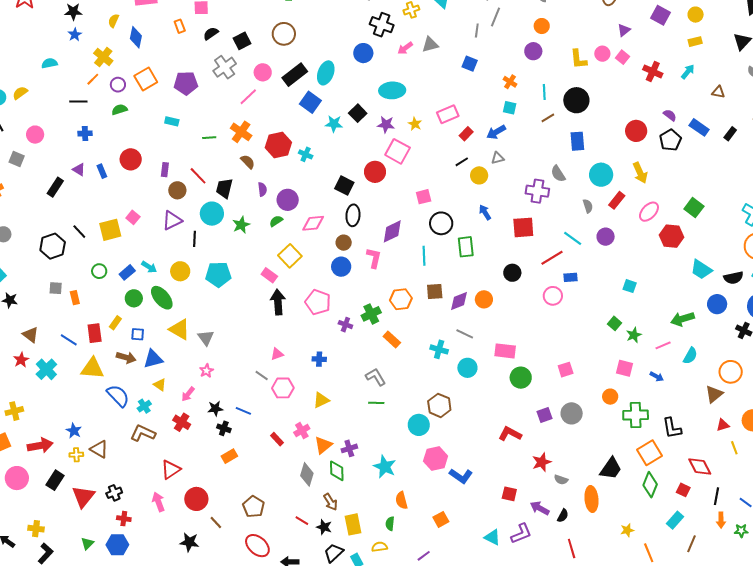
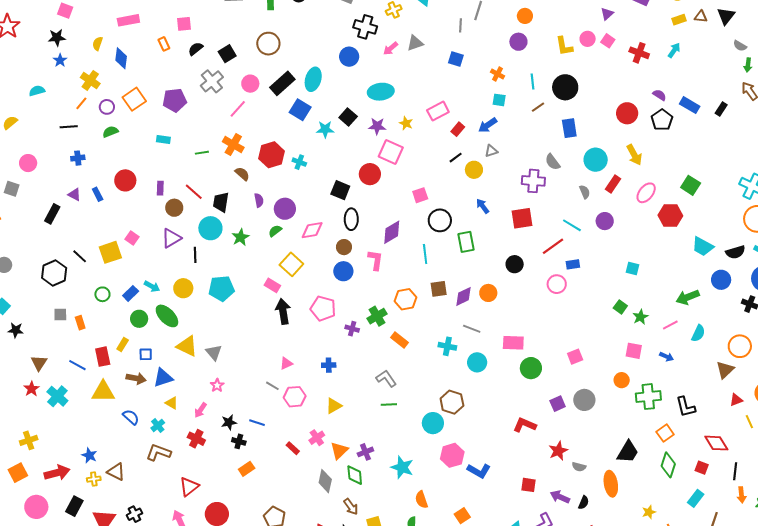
brown triangle: (718, 92) -> (701, 16), moved
brown triangle: (31, 335) -> (39, 363), turned 30
blue semicircle: (118, 396) -> (131, 417), size x0.7
orange square: (649, 453) -> (665, 433), size x0.7

